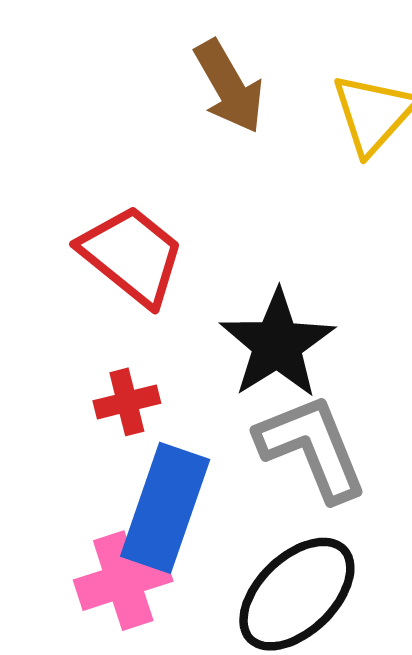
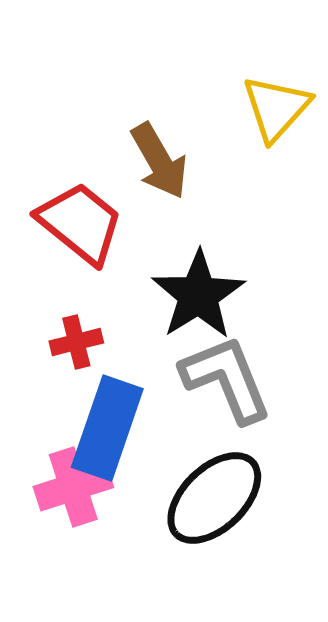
brown arrow: (229, 87) -> (159, 161), moved

